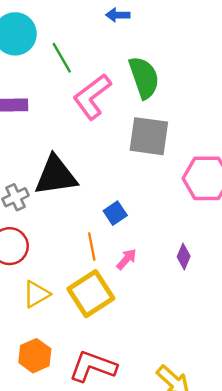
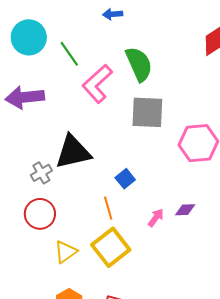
purple diamond: (184, 257) -> (185, 210), turned 70
pink arrow: (126, 259) -> (156, 218), moved

